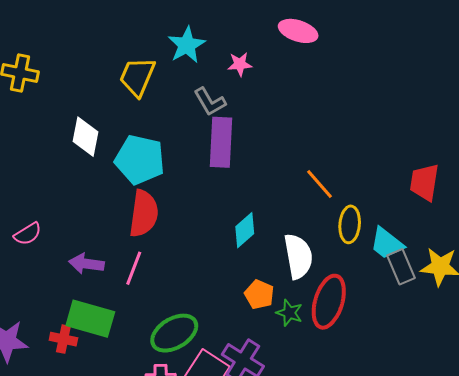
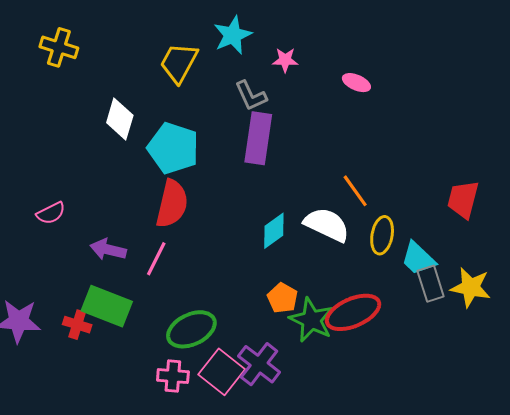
pink ellipse: (298, 31) -> (356, 83), moved, size x0.7
white semicircle: (298, 256) -> (327, 225), moved, turned -60
red ellipse: (329, 302) -> (353, 312), turned 44
green star: (289, 313) -> (311, 320), size x1.6

